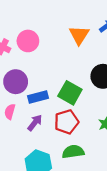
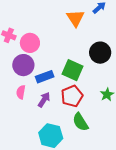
pink circle: (28, 41) -> (30, 43), moved
green semicircle: (73, 152) -> (80, 122), turned -108

